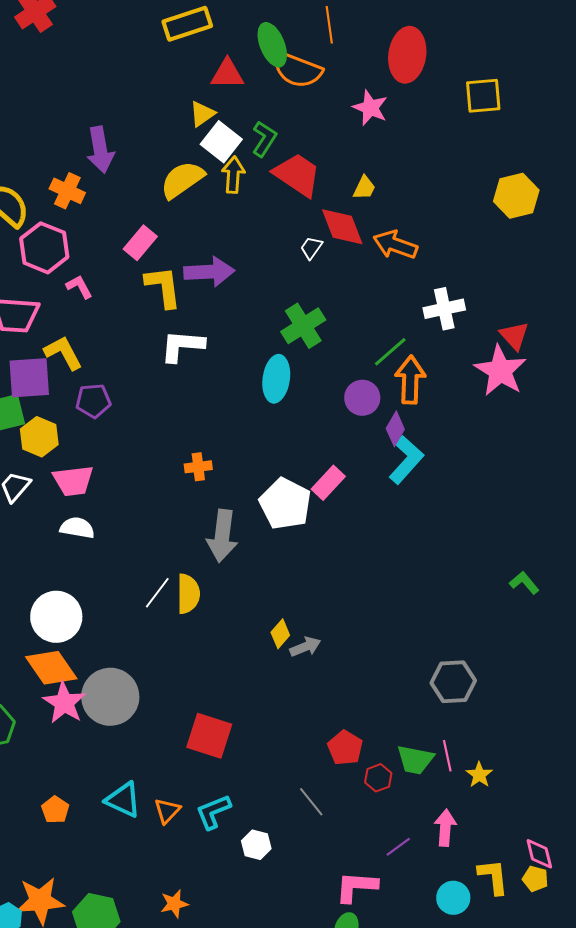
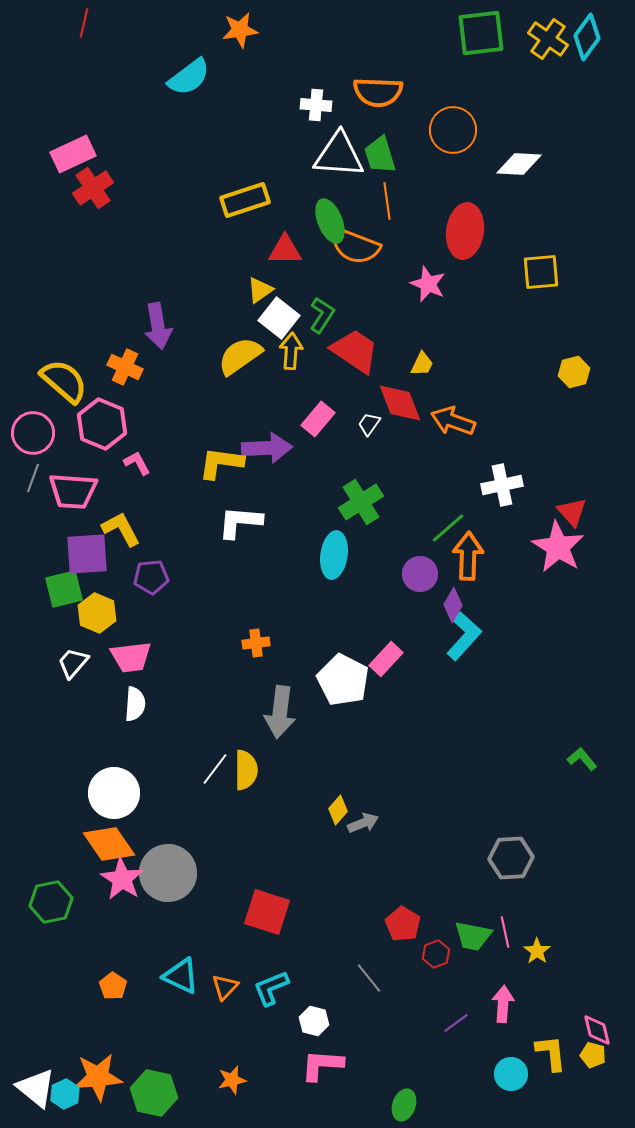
yellow hexagon: (516, 196) -> (574, 372), size x0.7
pink rectangle: (140, 243) -> (318, 419), moved
yellow L-shape: (163, 287) -> (221, 463), turned -75
white semicircle: (77, 528) -> (135, 704), turned 84
pink L-shape: (356, 887) -> (322, 1065), moved

